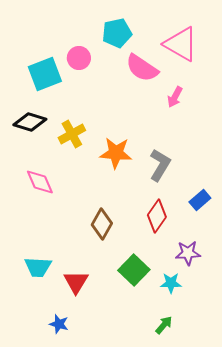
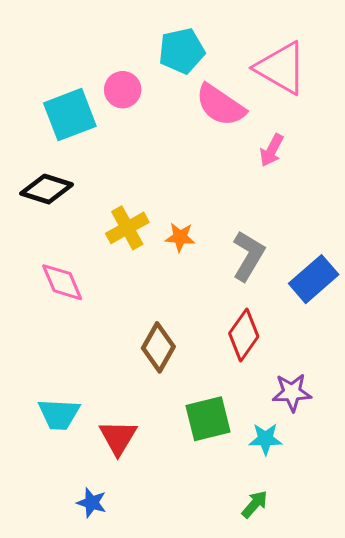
yellow cross: (72, 134) -> (127, 228), moved
orange star: (116, 153) -> (180, 237), size x0.6
blue rectangle: (200, 200) -> (314, 279), moved, size x1.4
green square: (134, 270) -> (208, 419), turned 32

